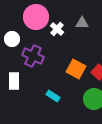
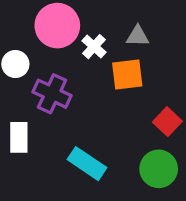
orange square: (76, 69) -> (127, 75), moved, turned -36
cyan rectangle: (53, 96) -> (87, 164), size x1.5

